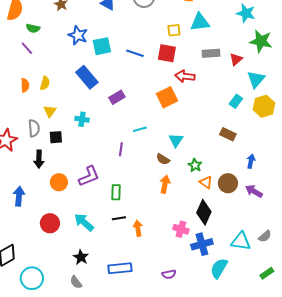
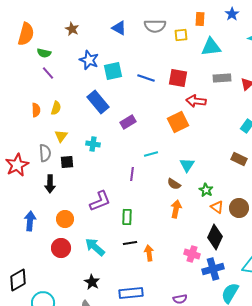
yellow square: (174, 30) -> (181, 35), moved
purple line: (27, 48) -> (48, 73), moved
orange circle: (59, 182) -> (65, 219), moved

